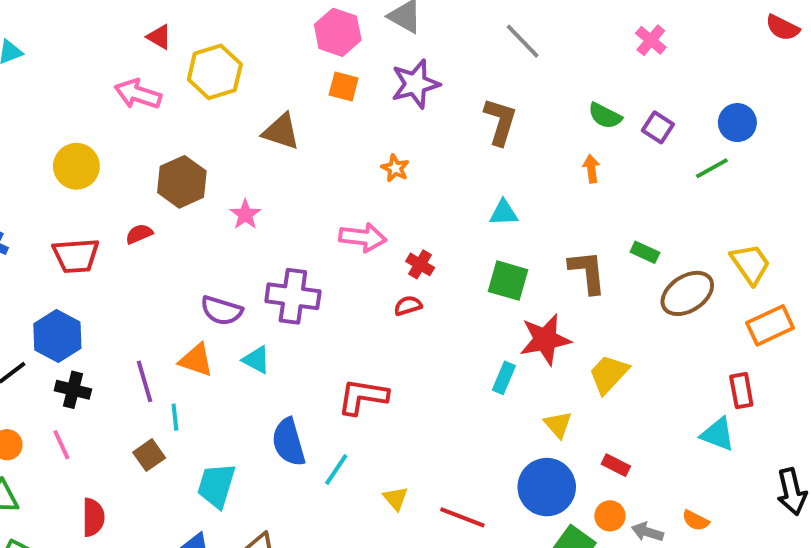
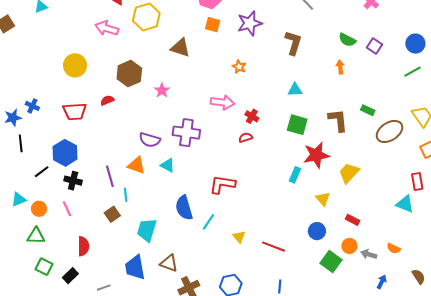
green line: (712, 168) -> (412, 72), moved
blue circle: (547, 487) -> (317, 231), size x0.6

